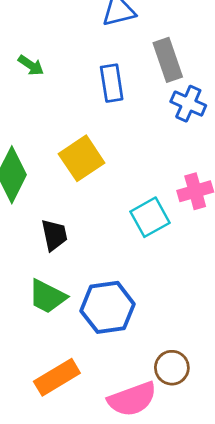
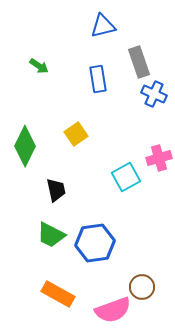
yellow square: (82, 158) -> (76, 134), size x0.7
orange rectangle: (57, 377) -> (58, 294), turned 60

